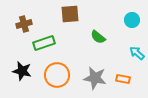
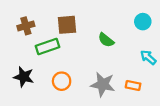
brown square: (70, 14) -> (67, 25), moved
orange circle: (57, 75) -> (62, 81), size x0.7

